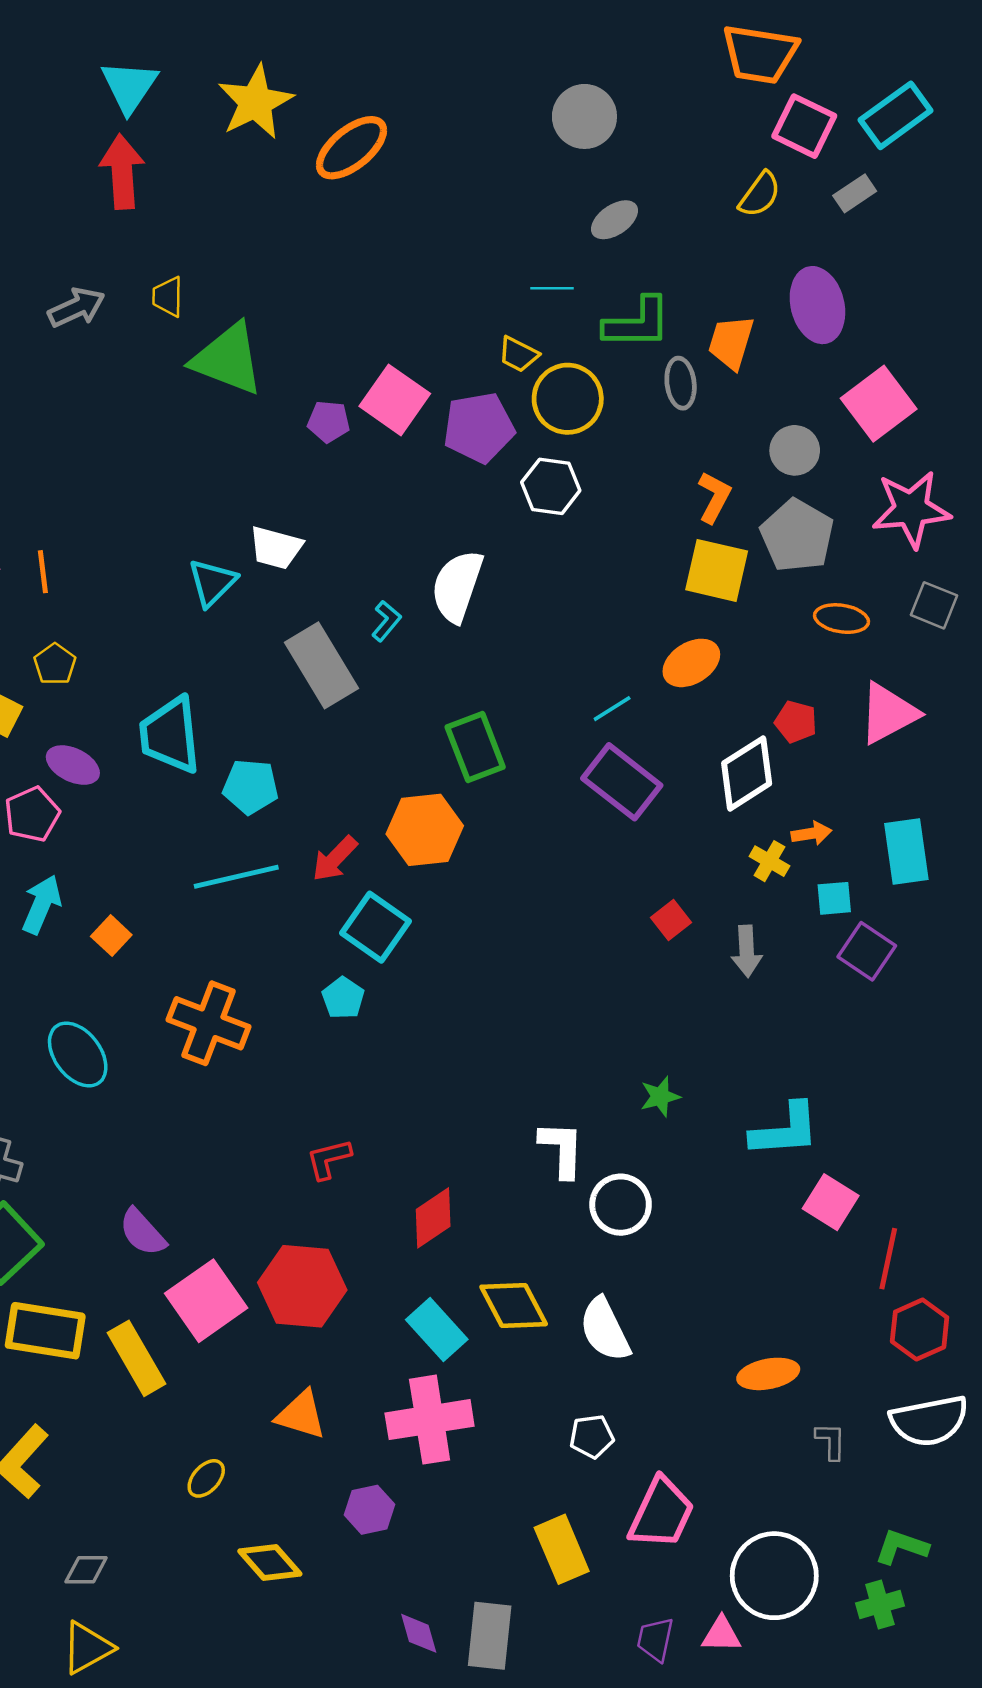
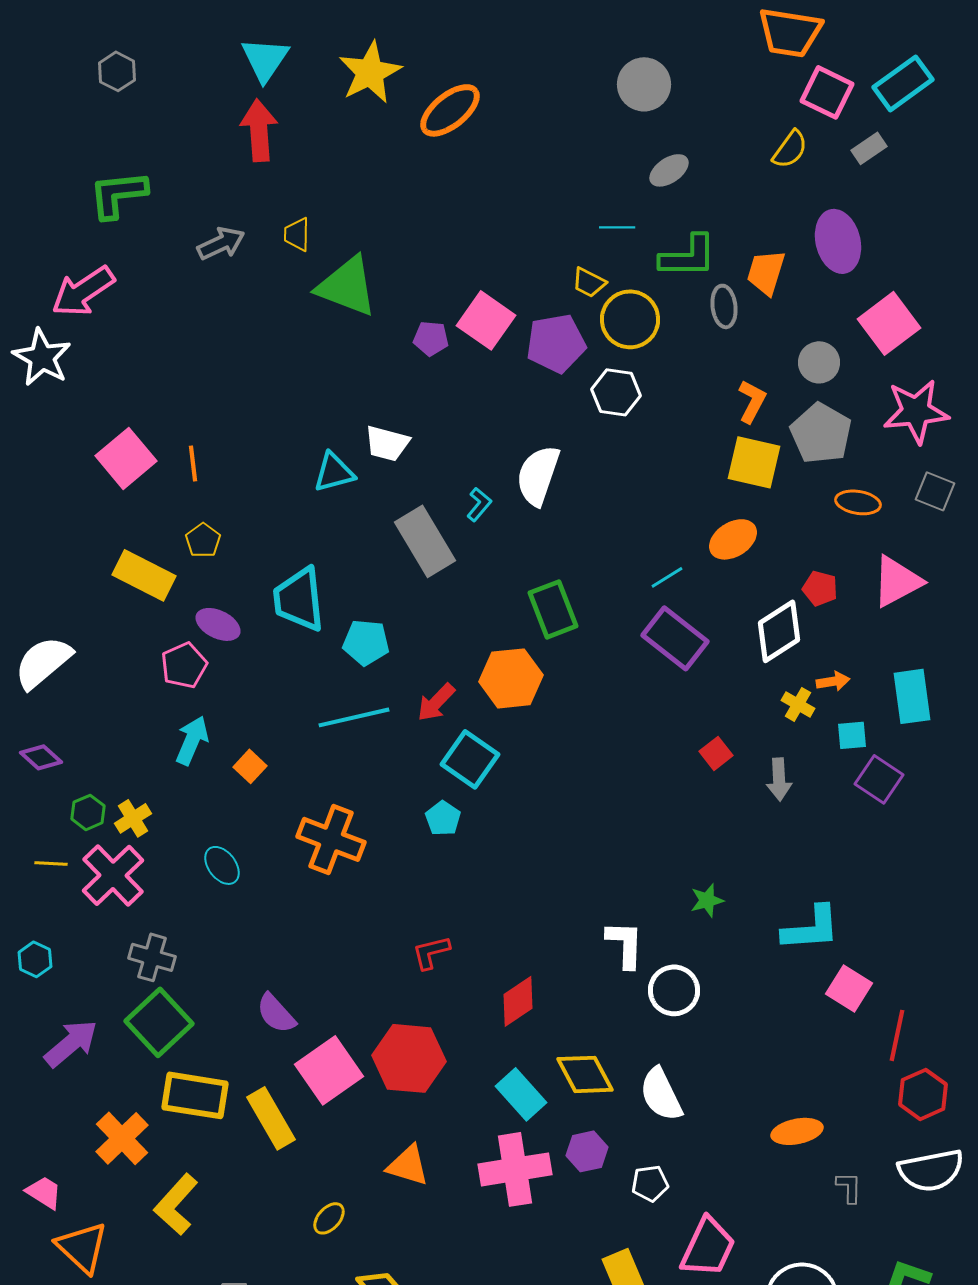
cyan triangle: (212, 582) -> (334, 472), turned 30
cyan ellipse: (78, 1054) -> (222, 865), size x0.7
purple hexagon: (370, 1510) -> (587, 1151), moved

